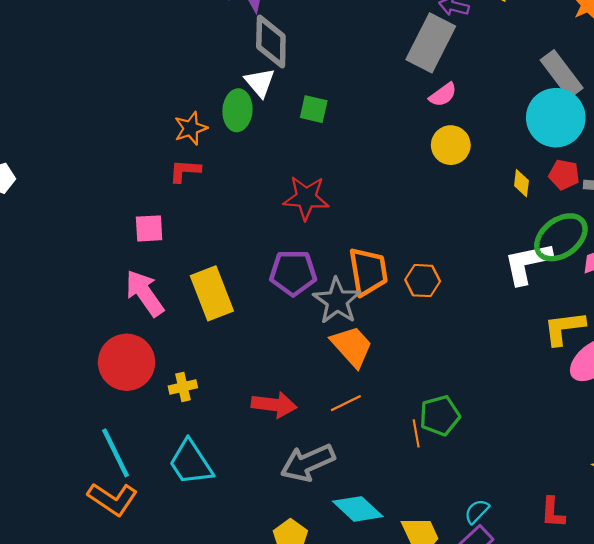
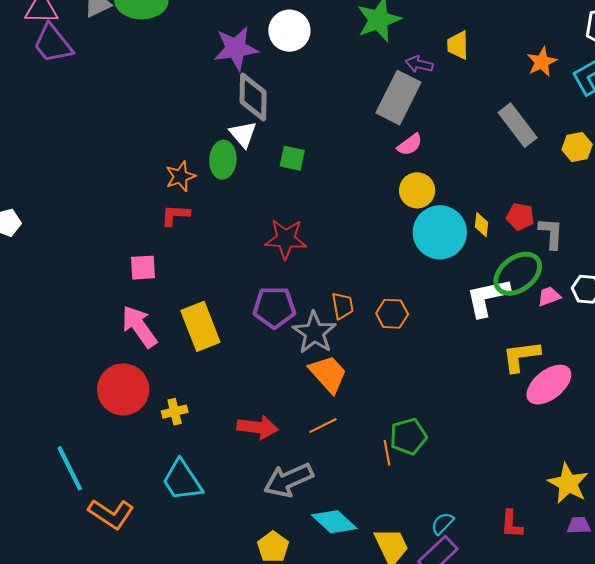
cyan circle: (556, 118) -> (440, 232), moved
orange trapezoid: (368, 272) -> (343, 306), size x0.6
cyan line: (115, 453) -> (70, 468), moved

